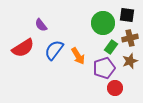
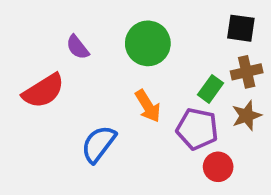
green circle: (103, 23) -> (148, 43), moved
blue semicircle: (54, 50) -> (98, 144), moved
purple pentagon: (104, 68) -> (197, 129), turned 30

